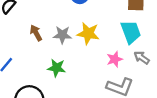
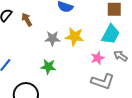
cyan trapezoid: (131, 32) -> (111, 34), turned 50
brown arrow: (36, 33) -> (27, 20), moved

